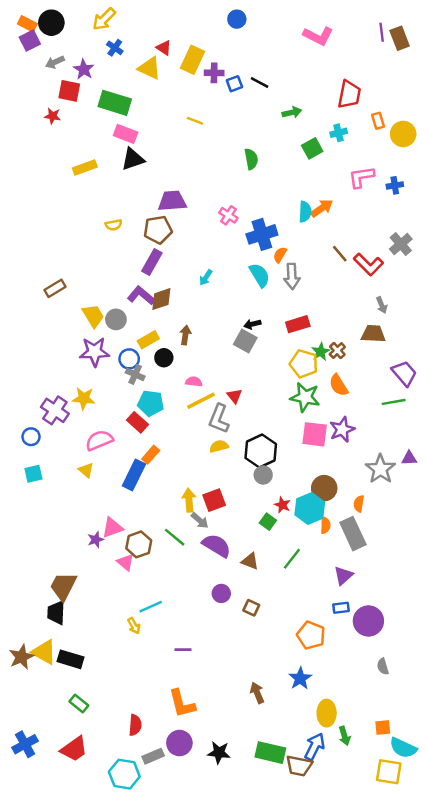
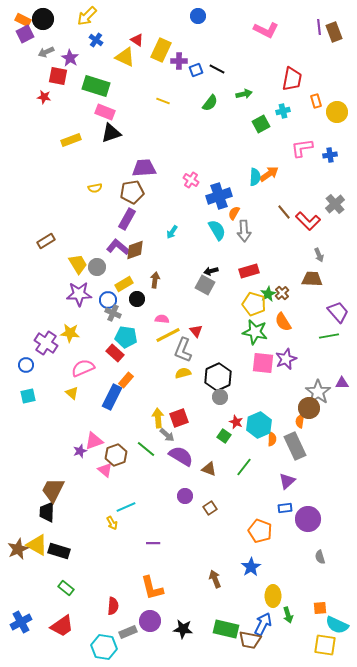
green semicircle: (251, 159) -> (210, 103), moved, turned 48
brown circle: (324, 488) -> (309, 408), moved
brown square: (251, 608) -> (210, 508), turned 32

